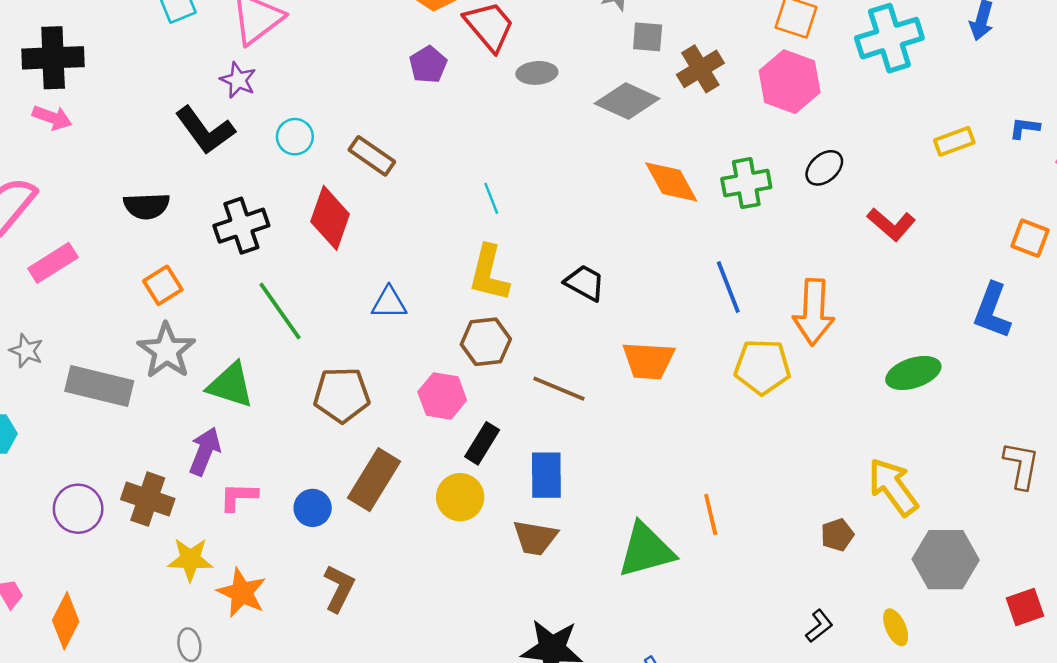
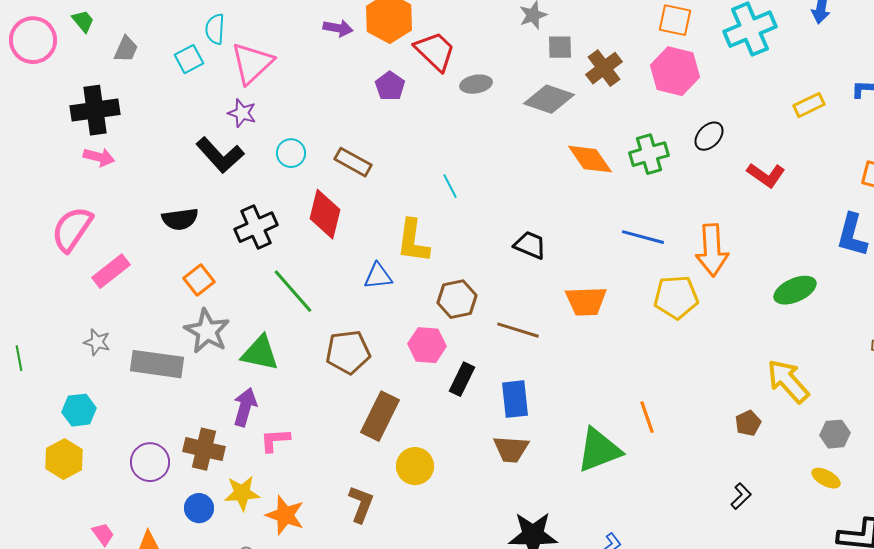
yellow L-shape: (489, 273) -> (413, 241), moved
blue line: (728, 287) -> (643, 237), turned -48
yellow circle: (460, 497) -> (415, 466), moved
blue circle: (313, 508) -> (199, 508), moved
gray hexagon: (946, 560) -> (835, 434), size x0.6
yellow ellipse: (896, 627) -> (826, 478), moved, turned -32

